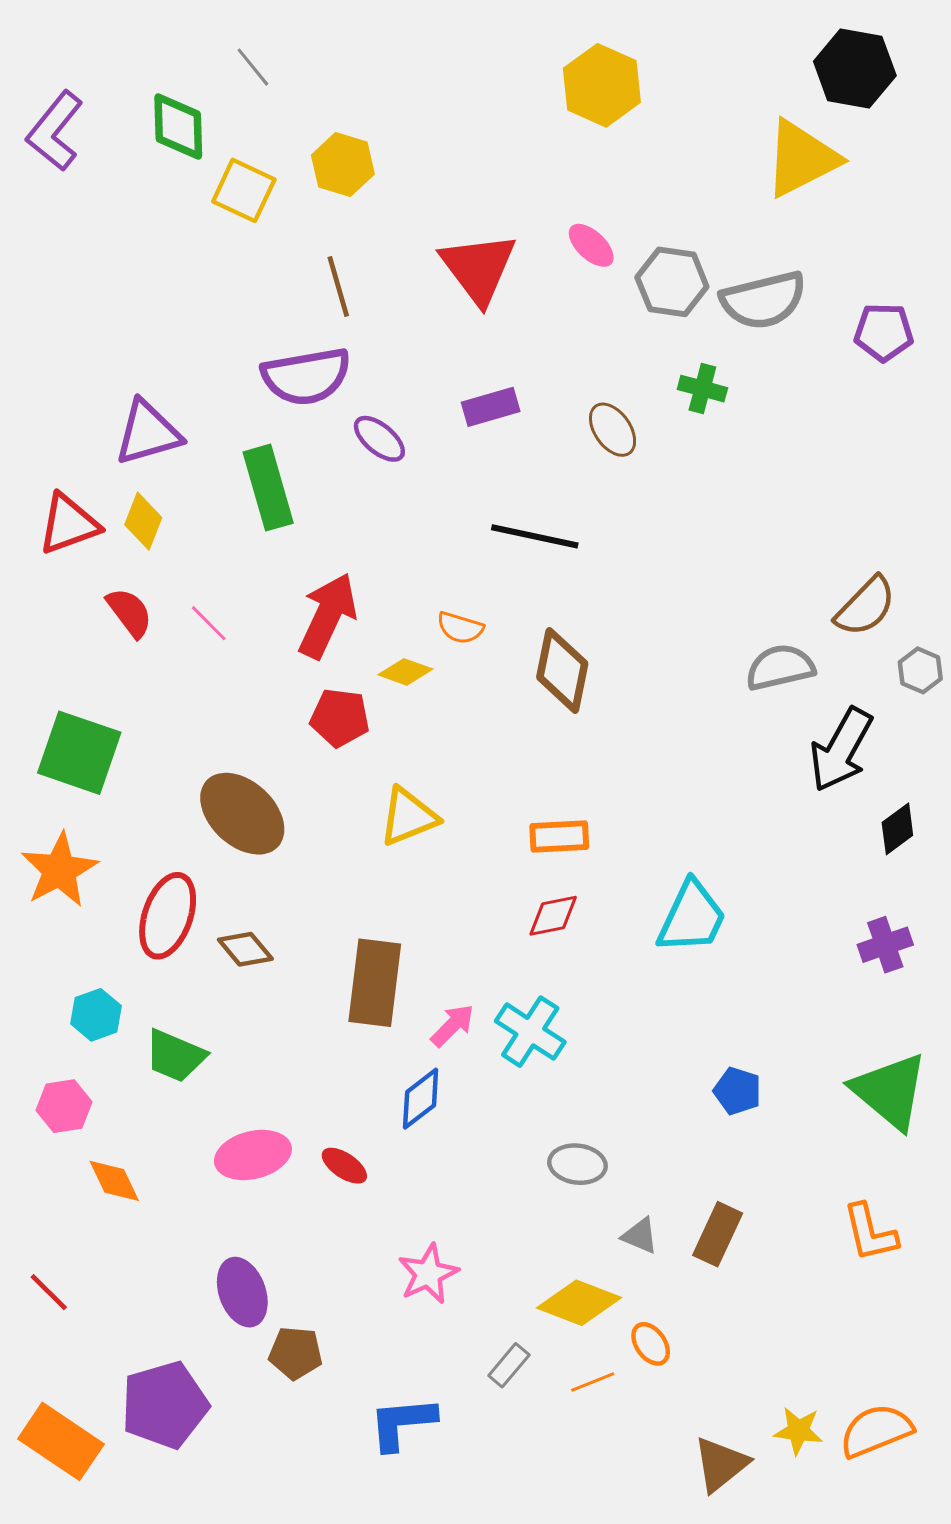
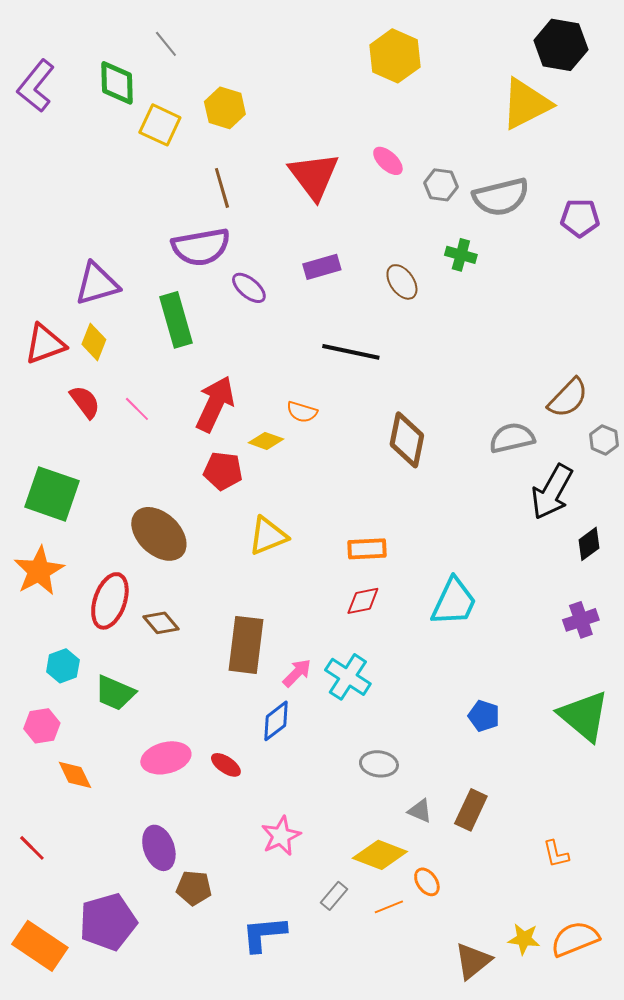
gray hexagon: (672, 282) -> (441, 185), size x0.7
brown diamond: (562, 670) -> (407, 440), moved
orange L-shape: (870, 1233) -> (556, 854), moved, size x0.7

